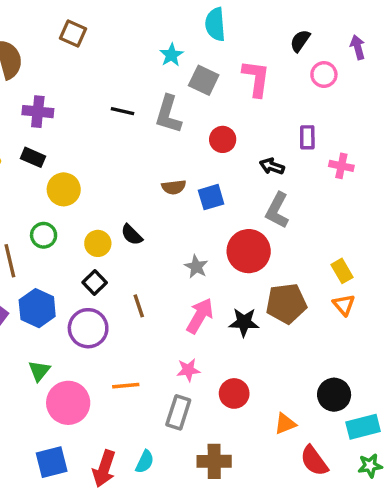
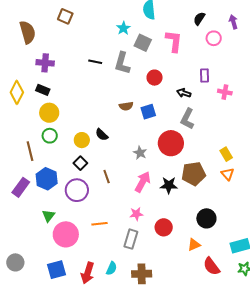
yellow circle: (64, 189) -> (49, 113), moved
black circle: (334, 395) -> (206, 218), moved
brown cross: (214, 461) -> (142, 274), moved

